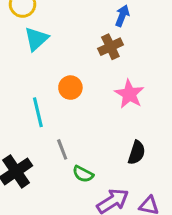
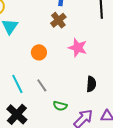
cyan line: (38, 112) -> (17, 84), moved
gray line: (62, 149) -> (42, 85), moved

